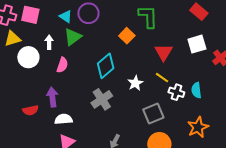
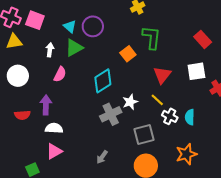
white circle: (28, 57) -> (18, 76), moved
gray cross: (102, 99) -> (111, 114), moved

